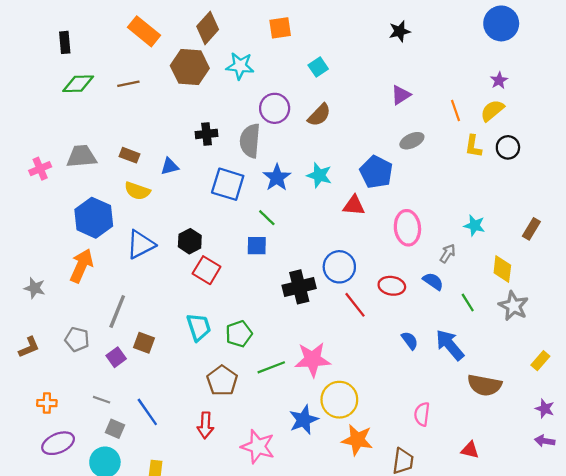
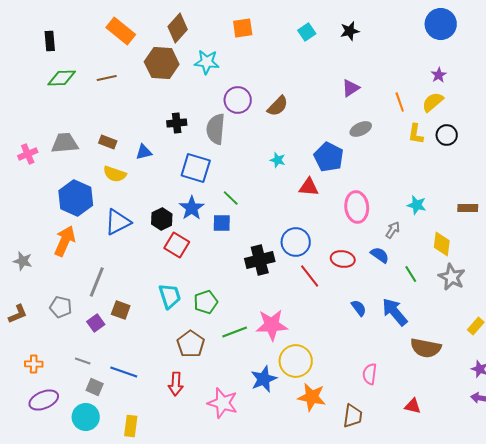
cyan square: (318, 67) -> (307, 32), moved
cyan star: (319, 175) -> (278, 160), size x0.7
blue star: (277, 178) -> (192, 208), moved
brown rectangle: (531, 229) -> (468, 208), turned 60
blue line: (147, 412) -> (124, 372), turned -36

